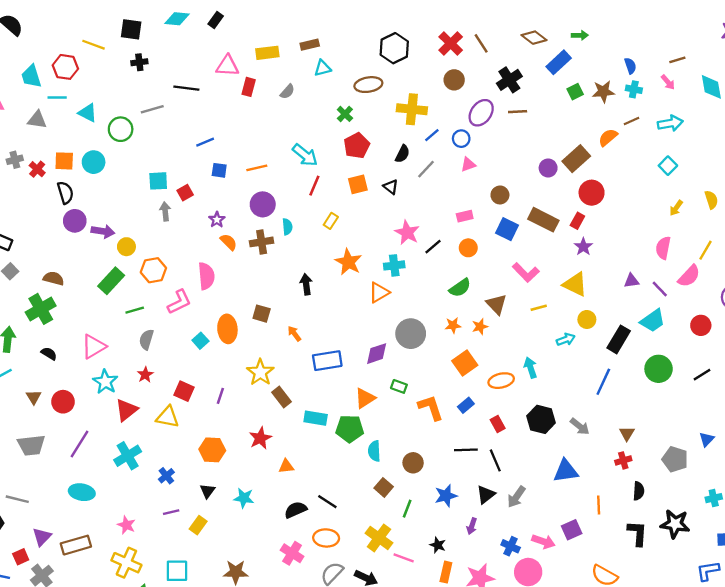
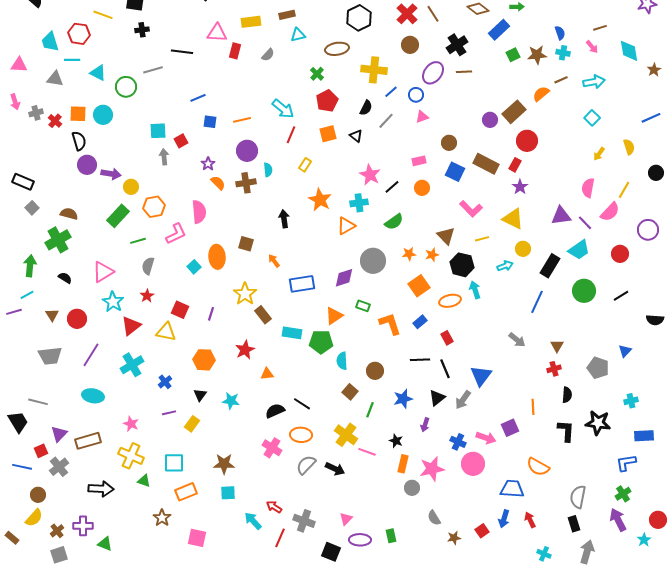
purple triangle: (632, 281) -> (561, 216), size x1.5
green semicircle: (460, 288) -> (394, 222), moved
black hexagon: (541, 419) -> (462, 265), moved
blue triangle: (566, 471) -> (481, 376), moved, turned -45

